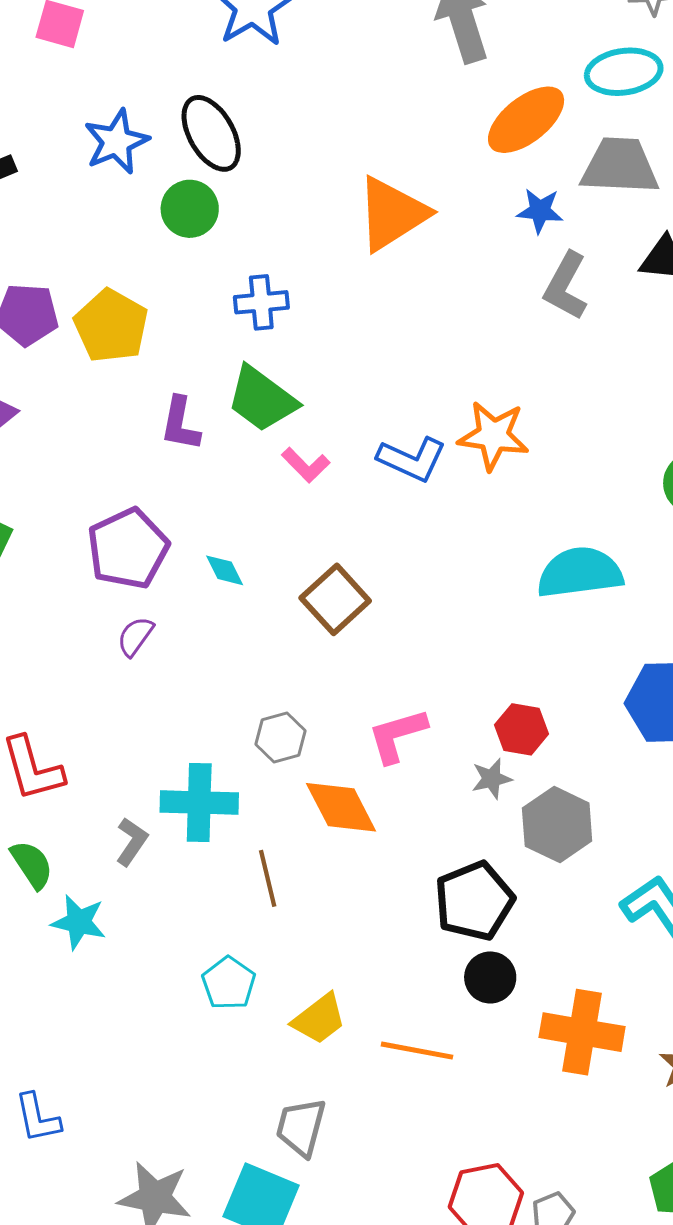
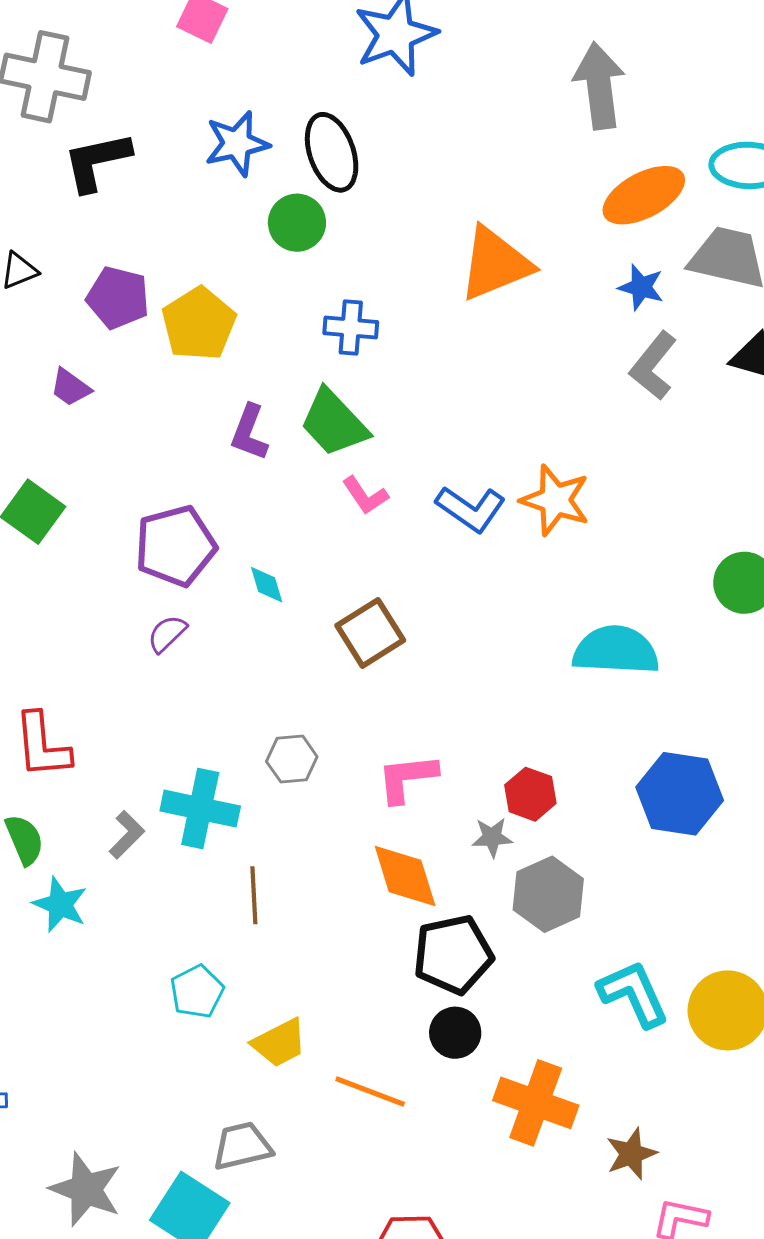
orange diamond: (341, 807) -> (405, 876), moved
gray trapezoid: (301, 1127) -> (242, 1146), turned 52

